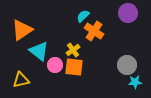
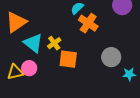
yellow cross: (73, 50) -> (54, 43), moved
pink circle: (55, 65) -> (29, 68), moved
gray circle: (127, 65) -> (111, 57), moved

